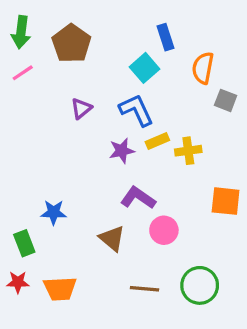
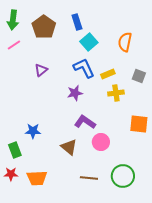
blue rectangle: (166, 37) -> (77, 22), moved
gray square: (226, 100) -> (139, 76), moved
purple triangle: (81, 109) -> (41, 70), moved
yellow rectangle: (157, 141) -> (108, 74), moved

